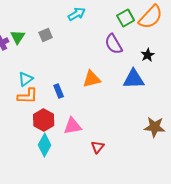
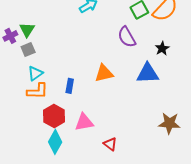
gray square: (46, 35) -> (28, 49), moved
blue rectangle: (59, 91) -> (70, 86), turned 32
red triangle: (98, 147) -> (110, 144), turned -32

